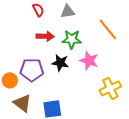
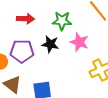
red arrow: (45, 36) -> (25, 19), moved

